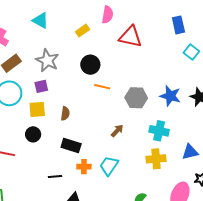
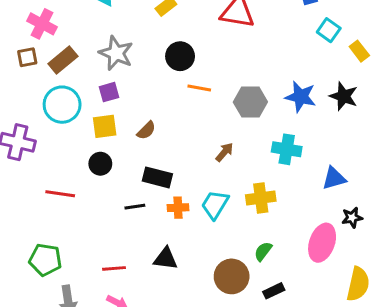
brown semicircle: (65, 114) -> (146, 130), turned 40
yellow cross: (156, 159) -> (261, 198), moved
black line: (55, 176) -> (135, 207), moved

